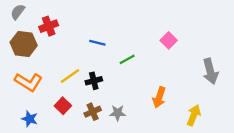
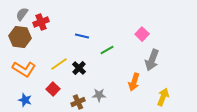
gray semicircle: (18, 12) -> (22, 14), moved
gray arrow: (210, 71) -> (152, 60), moved, turned 35
black cross: (94, 81) -> (79, 68), turned -32
brown cross: (93, 112) -> (78, 102), moved

